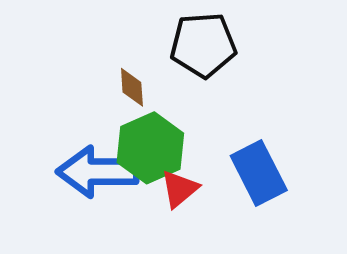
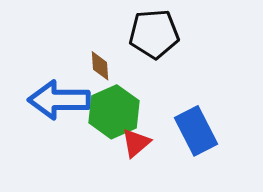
blue arrow: (98, 172) -> (59, 100), moved

